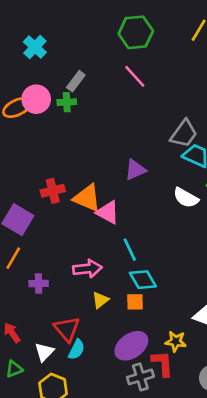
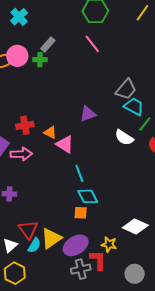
orange triangle: (87, 198) -> (50, 132), size x0.6
pink arrow: (87, 269) -> (21, 154), moved
yellow triangle: (100, 300) -> (51, 238), moved, size x1.6

